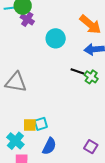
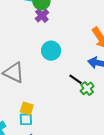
cyan circle: (56, 38) -> (51, 51), moved
yellow square: (30, 125) -> (27, 108), moved

